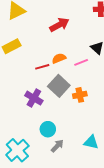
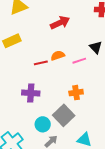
gray square: (59, 86) -> (64, 115), moved
purple cross: (34, 98) -> (31, 93), turned -30

